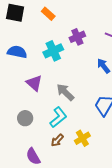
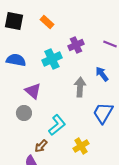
gray arrow: (65, 92) -> (80, 87), moved, turned 48
gray circle: (25, 118) -> (24, 113), moved
brown arrow: (57, 140) -> (41, 146), moved

